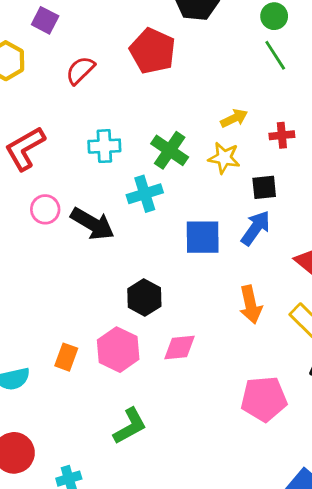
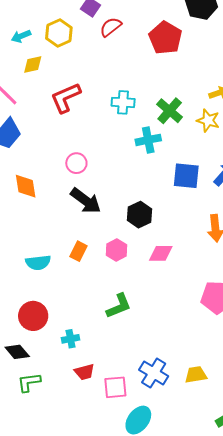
red semicircle: (80, 70) -> (111, 27), moved
pink circle: (45, 209) -> (76, 163), moved
black arrow: (92, 224) -> (86, 201), moved
pink hexagon: (118, 350) -> (116, 250), size x0.7

